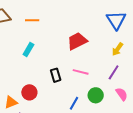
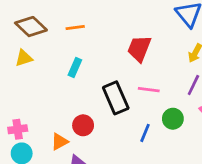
red trapezoid: (77, 41) -> (139, 49), turned -35
black rectangle: (56, 75) -> (116, 98), size x1.6

